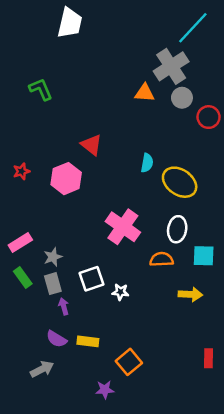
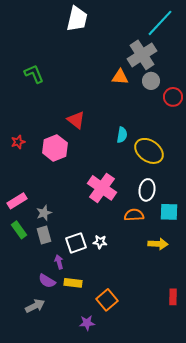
white trapezoid: (70, 23) -> (77, 19), moved
white square: (91, 279) -> (76, 243), moved
purple arrow: (64, 306) -> (59, 262), moved

